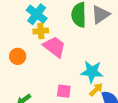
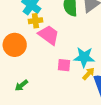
orange circle: (18, 56) -> (15, 45), size x1.5
pink square: (64, 91) -> (64, 65), moved

